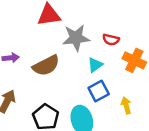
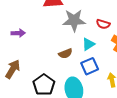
brown semicircle: (46, 66) -> (65, 53), moved, size x0.6

